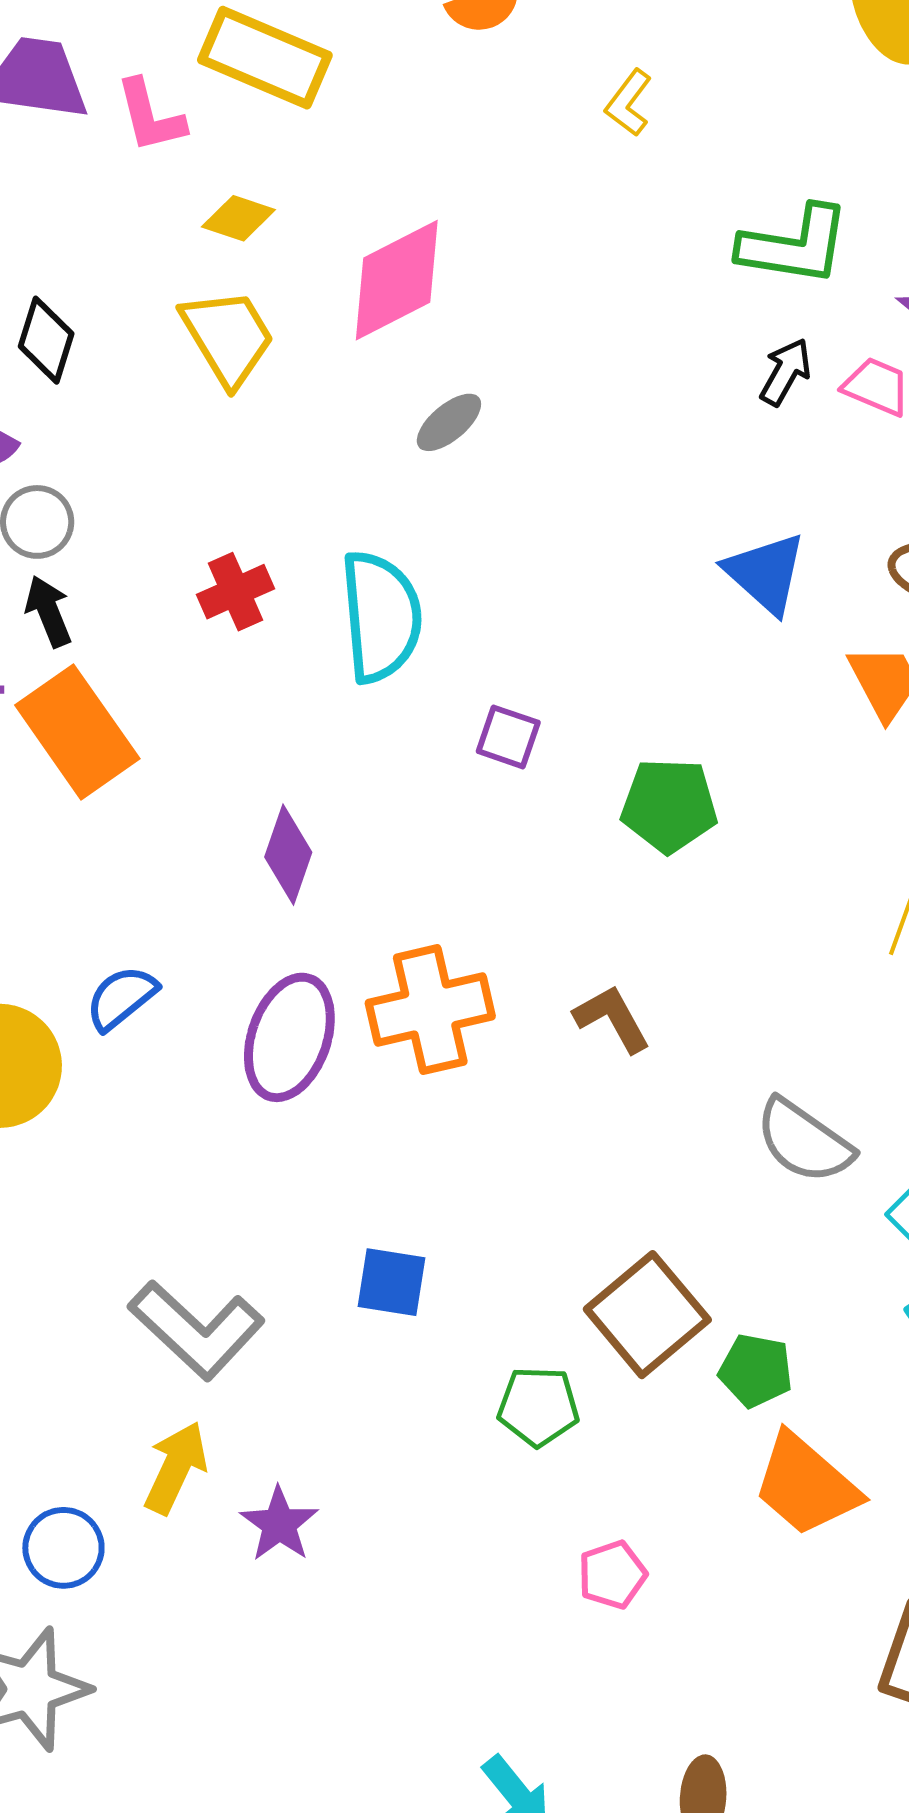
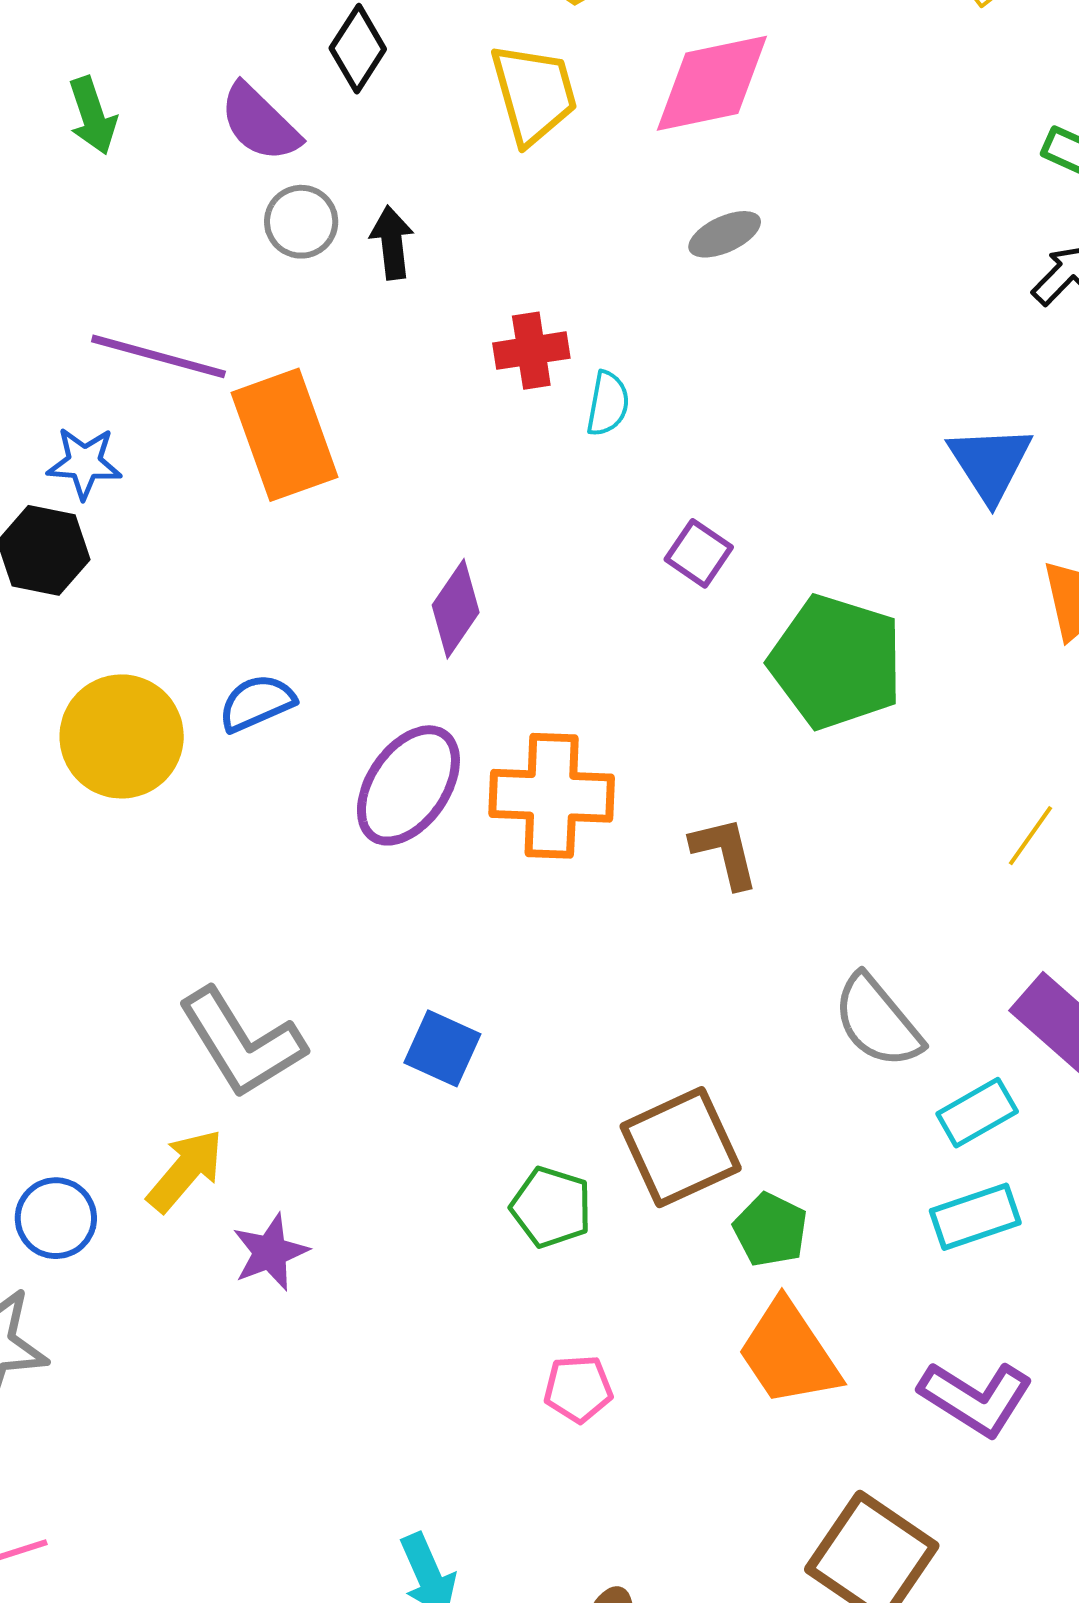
red cross: (235, 592) -> (531, 351), moved
black arrow: (49, 611) -> (392, 243), moved
cyan semicircle: (381, 617) -> (608, 404), size x0.5
green pentagon: (669, 805) -> (836, 662), size x1.4

